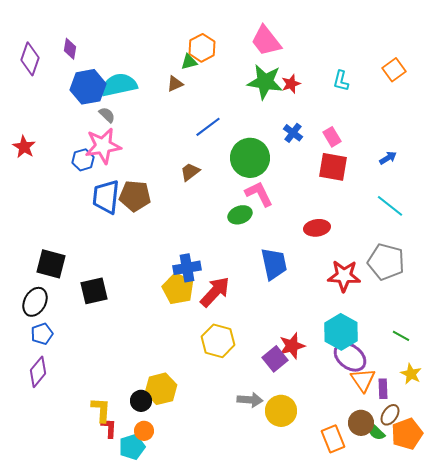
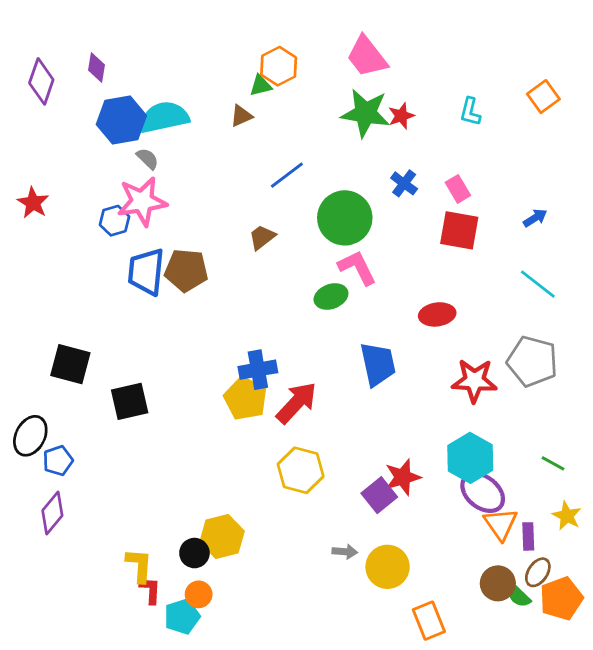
black ellipse: (35, 302) -> (30, 436), moved
gray arrow: (250, 400) -> (345, 552), size x0.7
orange rectangle: (333, 439) -> (429, 621), moved

